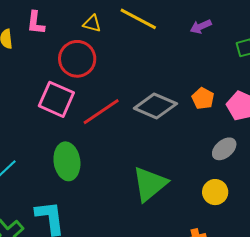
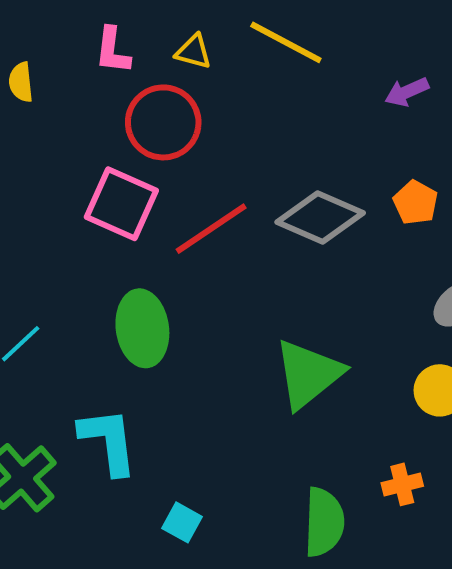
pink L-shape: (36, 23) -> (113, 50), moved
purple arrow: (201, 26) -> (407, 92), moved

